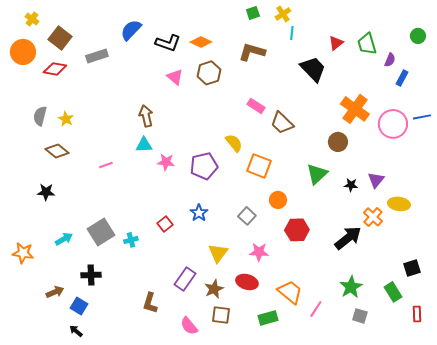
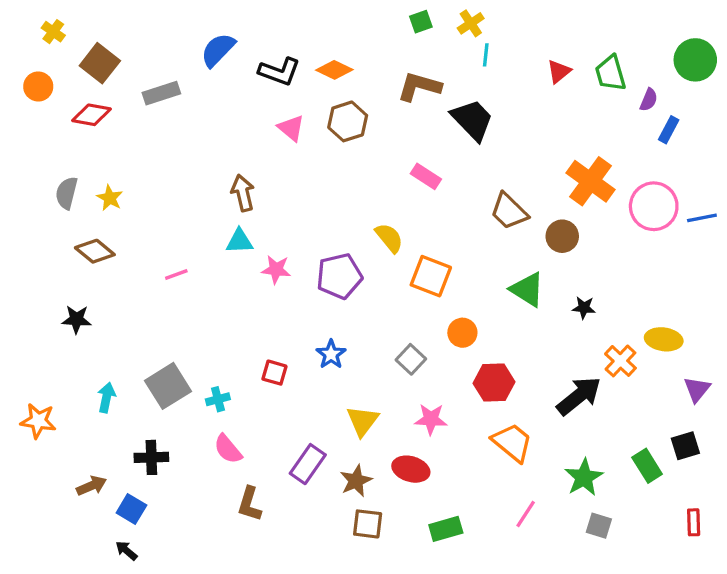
green circle: (418, 36) -> (695, 60), size x1.6
orange circle: (23, 52) -> (38, 86), size x0.7
black trapezoid: (313, 69) -> (472, 120), moved
blue line: (422, 117) -> (702, 218), moved
brown trapezoid: (282, 123) -> (509, 211), moved
green triangle: (317, 174) -> (527, 289), turned -45
purple triangle: (376, 180) -> (697, 389), moved
red square: (165, 224) -> (274, 373), turned -35
cyan arrow: (64, 239) -> (106, 398), turned -48
orange trapezoid: (290, 292) -> (512, 442), moved
green rectangle: (393, 292) -> (647, 466), moved
pink semicircle: (189, 326) -> (228, 449), moved

